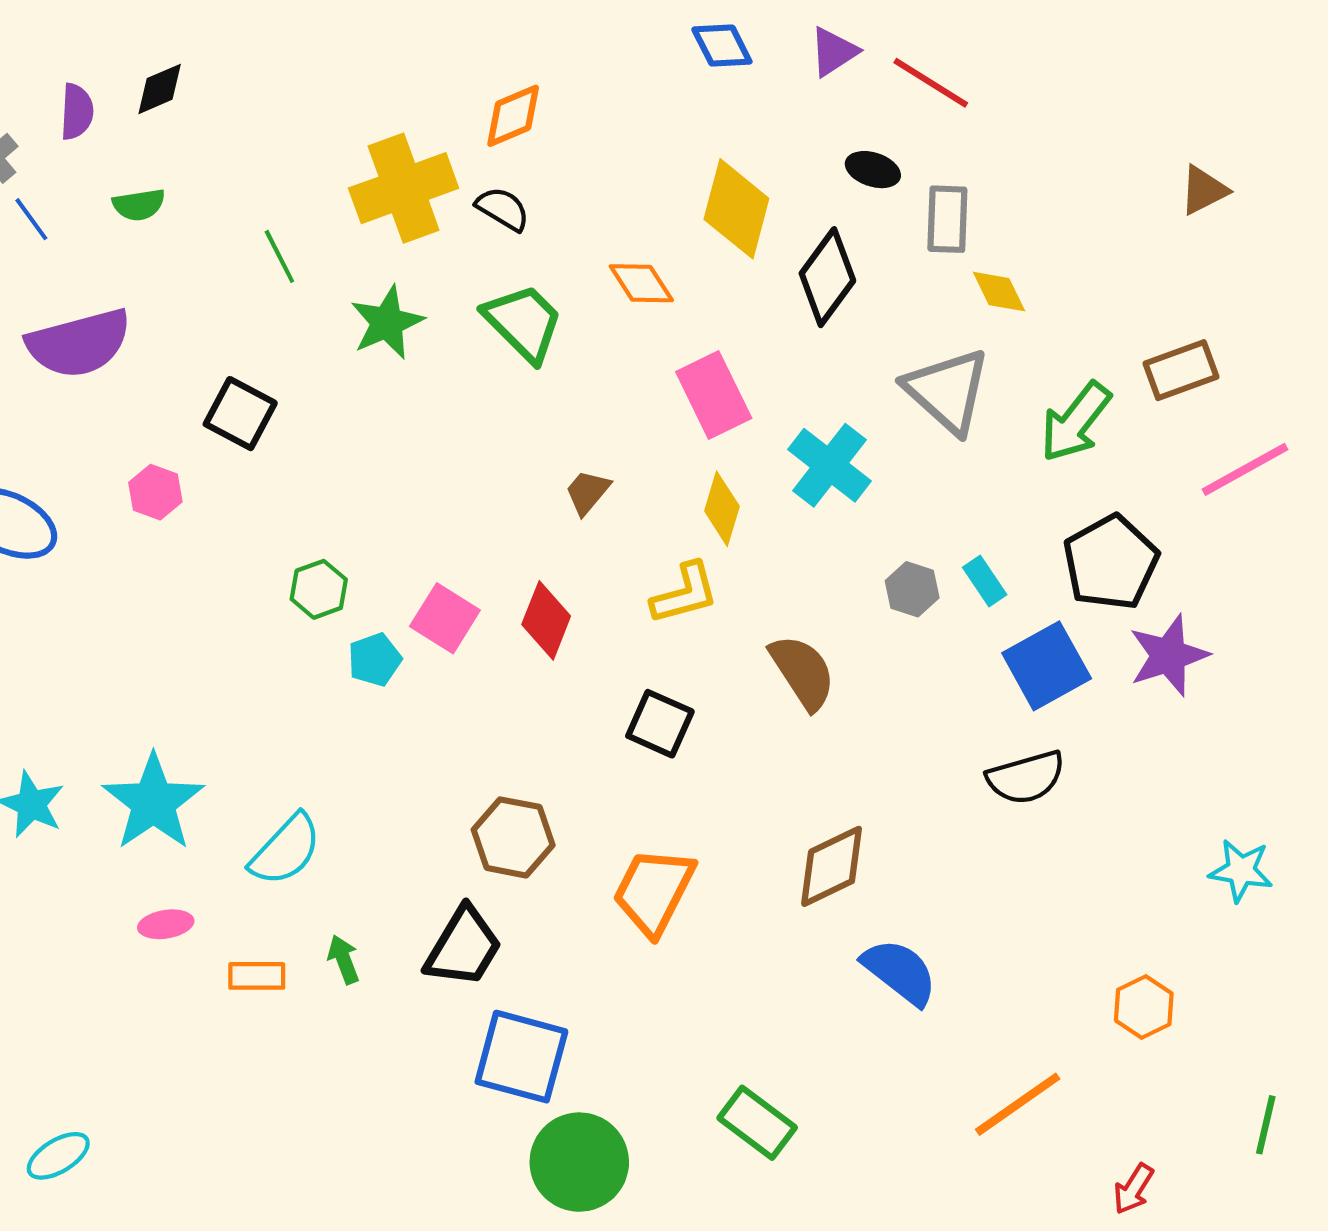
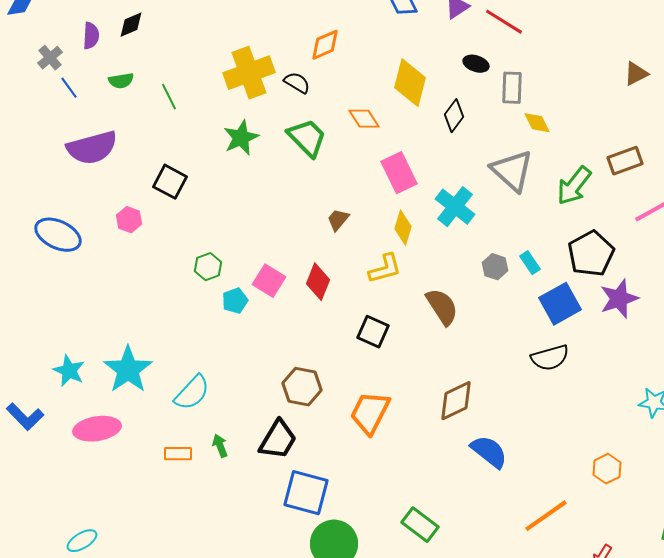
orange diamond: (513, 116) -> (325, 45), moved
green line: (279, 256) -> (169, 97), moved
black diamond: (827, 277) -> (454, 116), size x0.7
pink ellipse: (166, 924) -> (97, 429), moved, size x1.8

